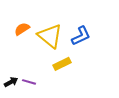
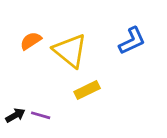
blue L-shape: (81, 36) -> (132, 41), moved

